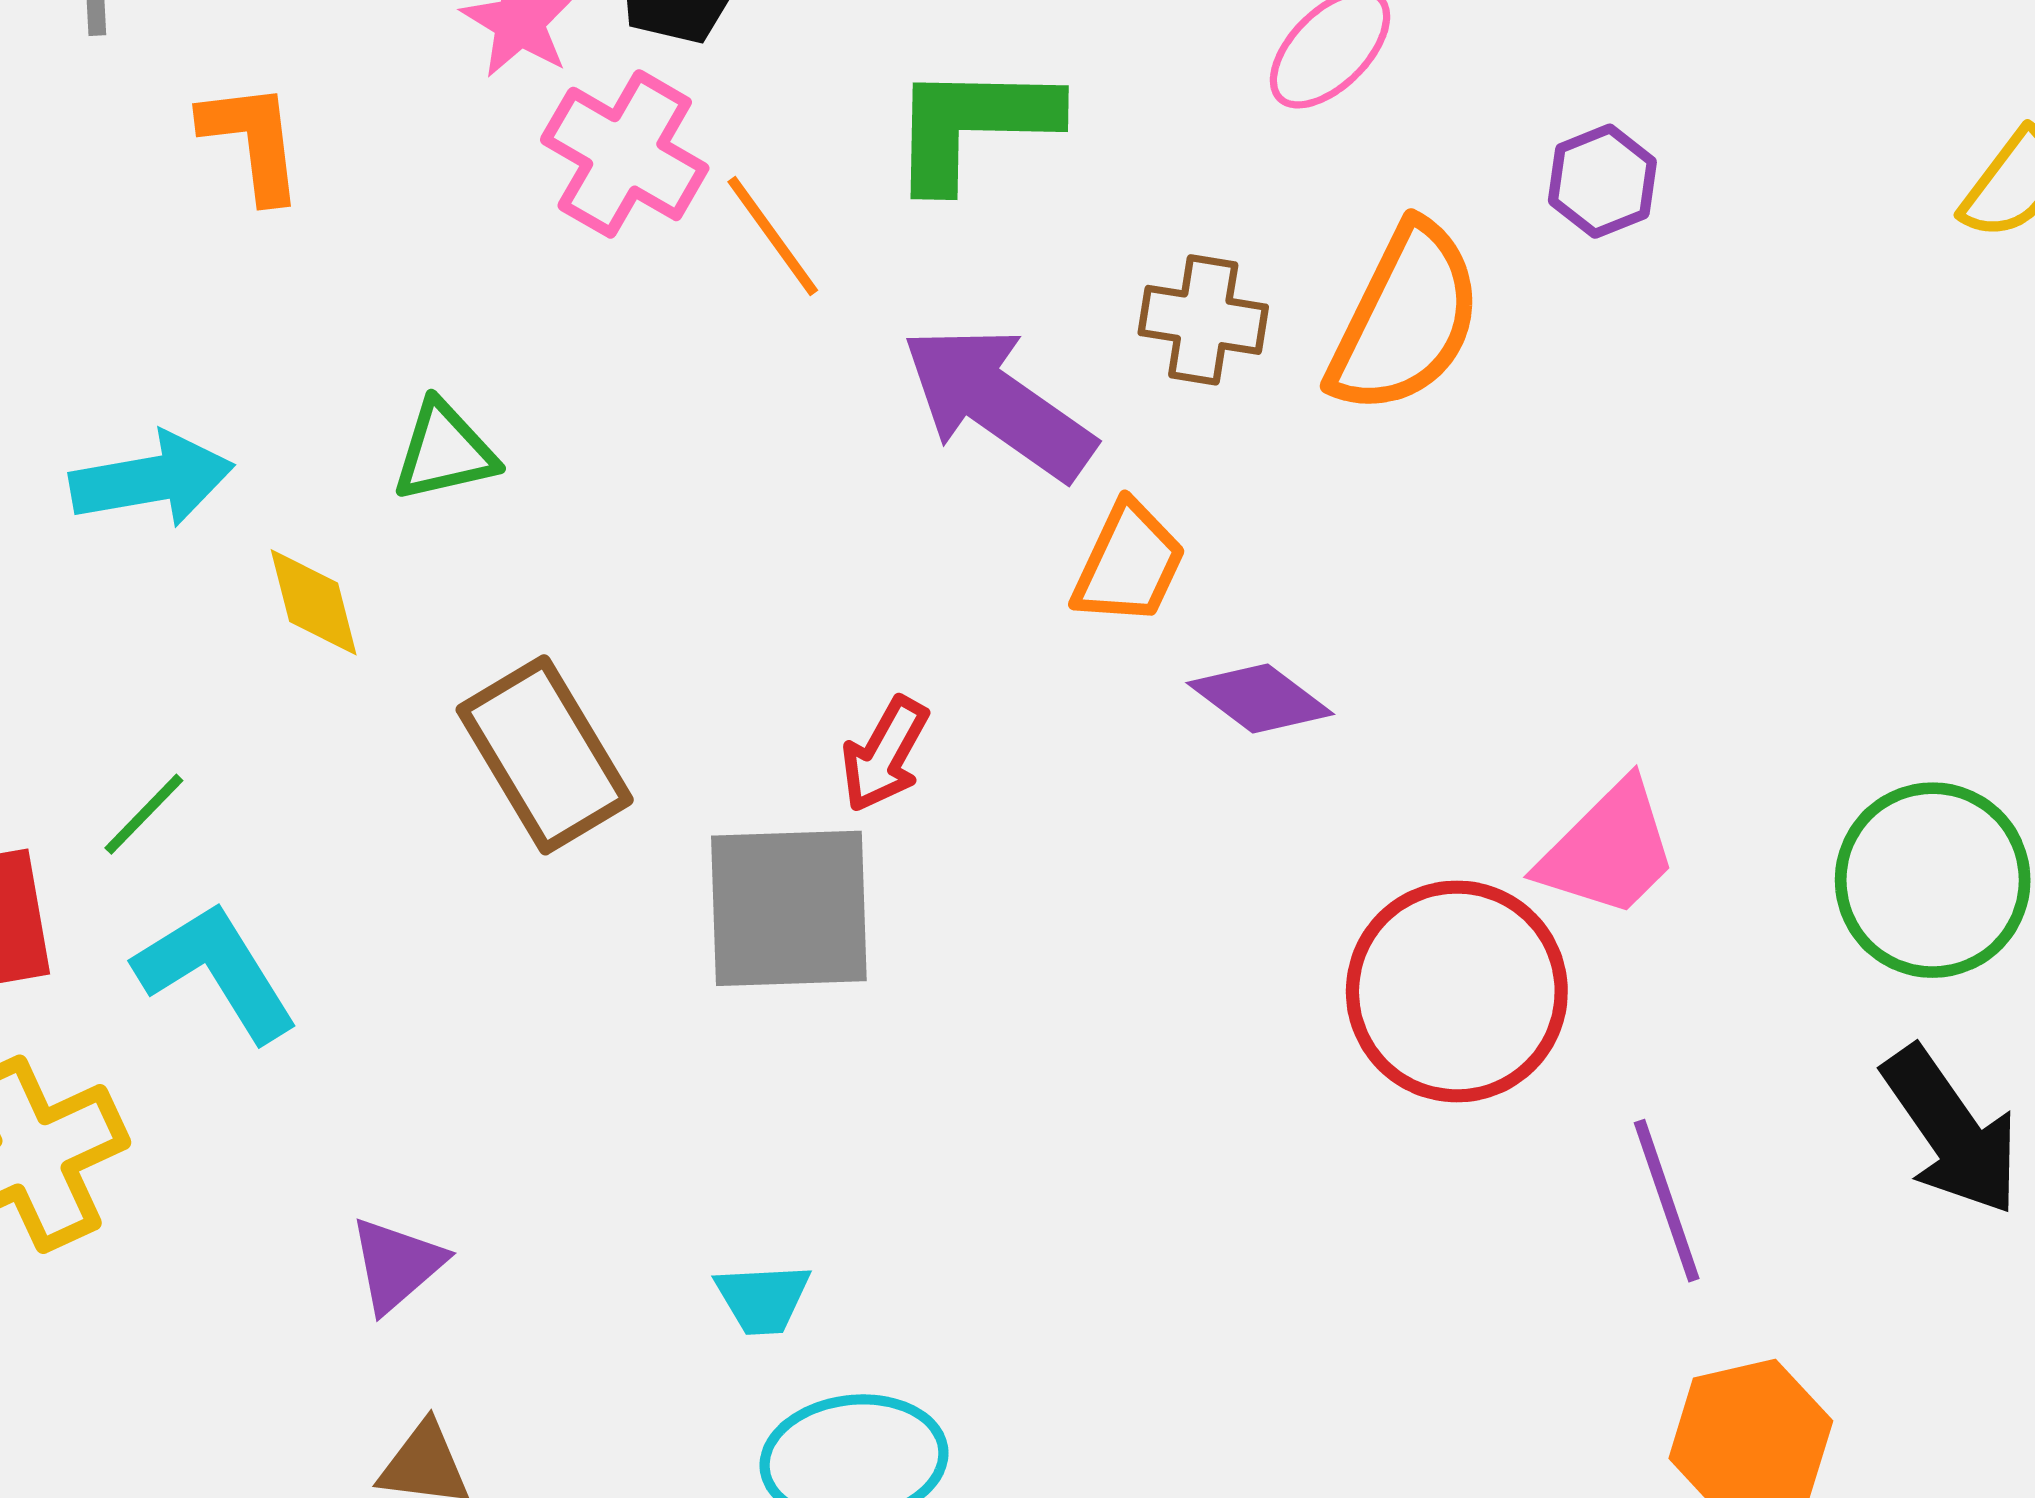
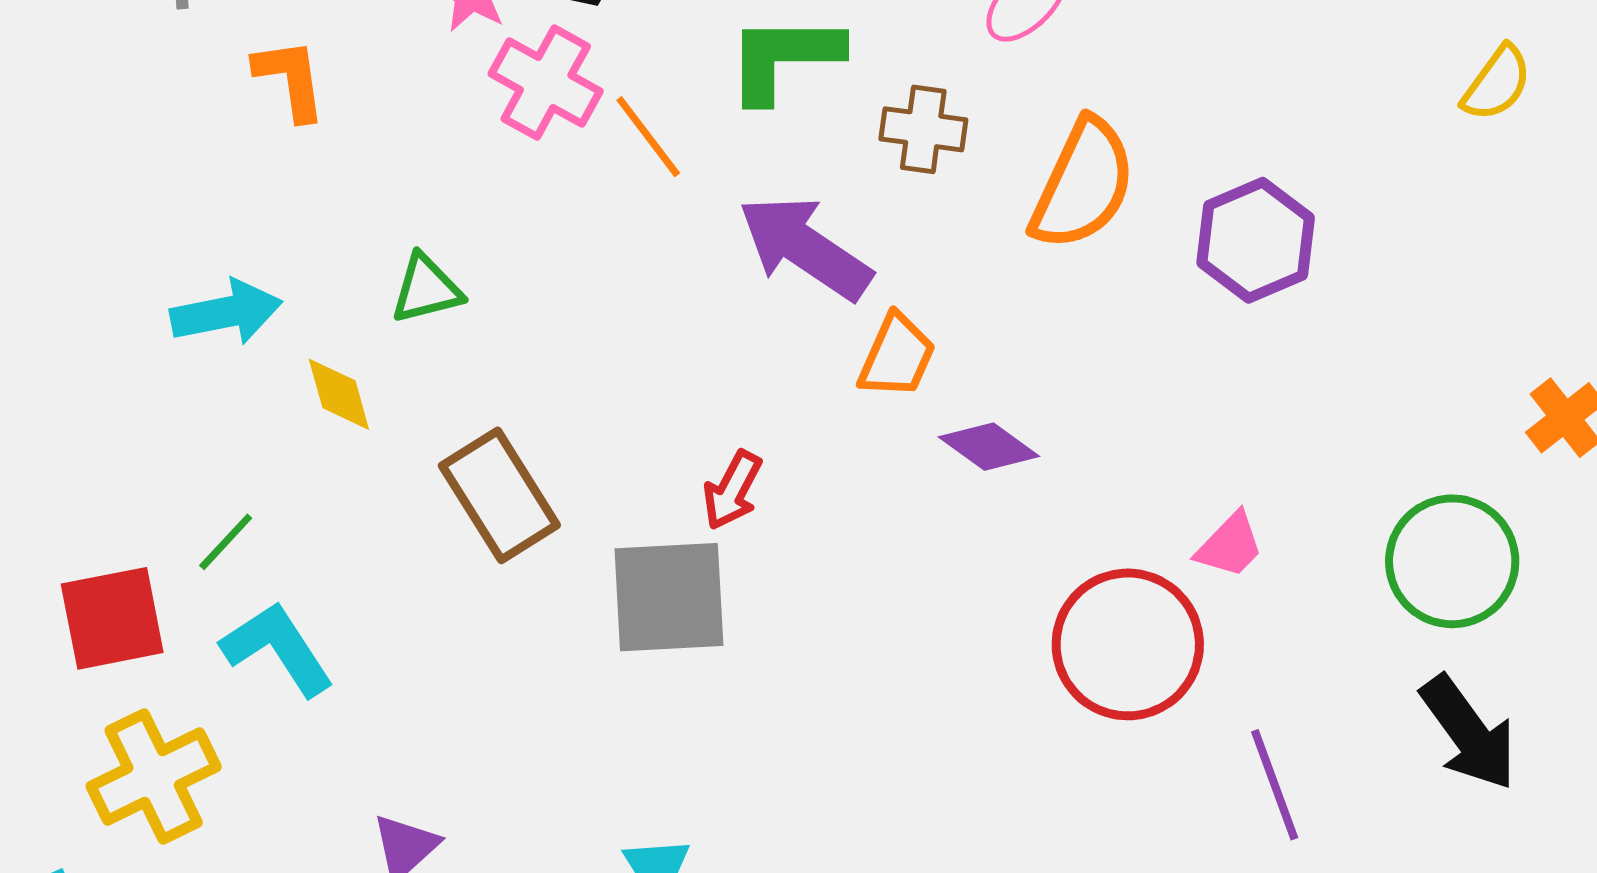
purple hexagon: (1602, 181) -> (1256, 240), moved, size x1.6
brown cross: (1203, 320) -> (923, 129), moved
pink trapezoid: (1609, 850) -> (1230, 545), size x0.7

